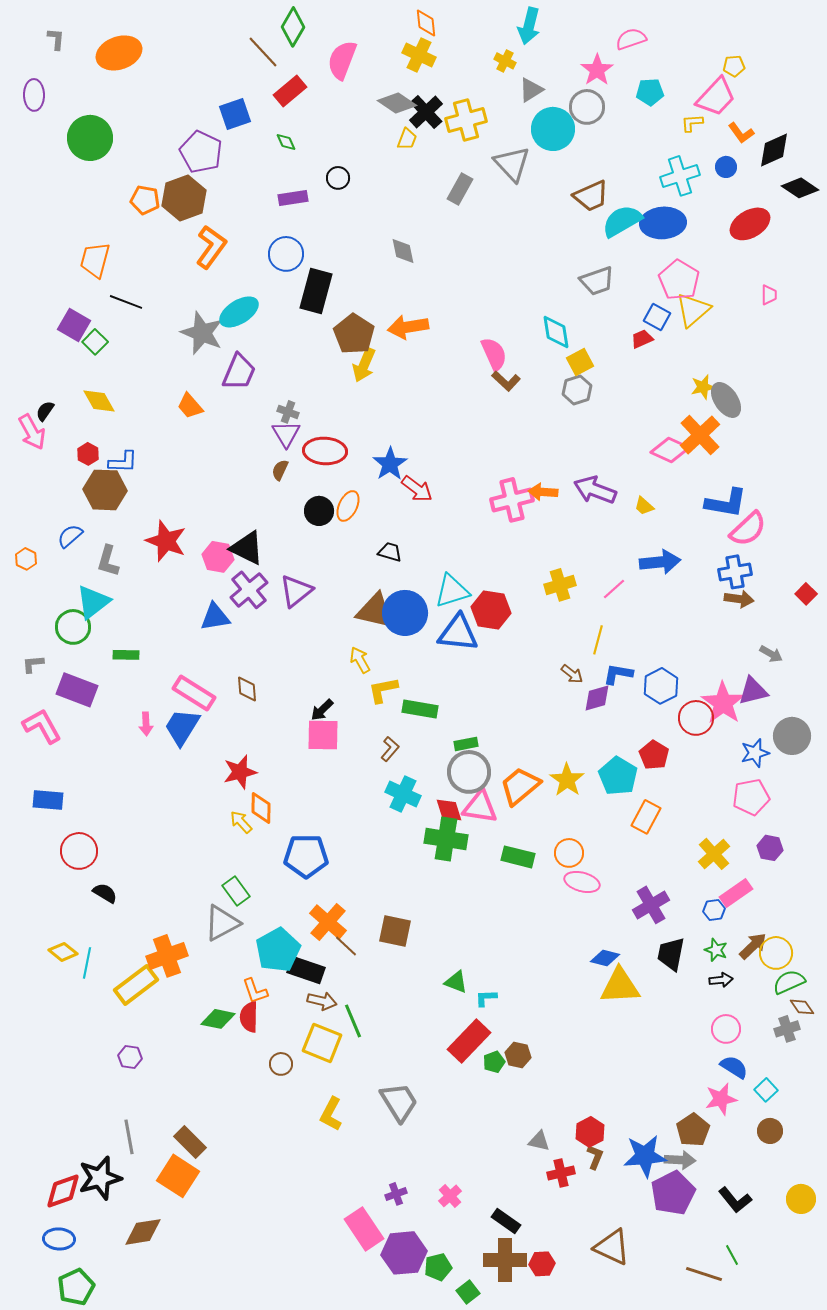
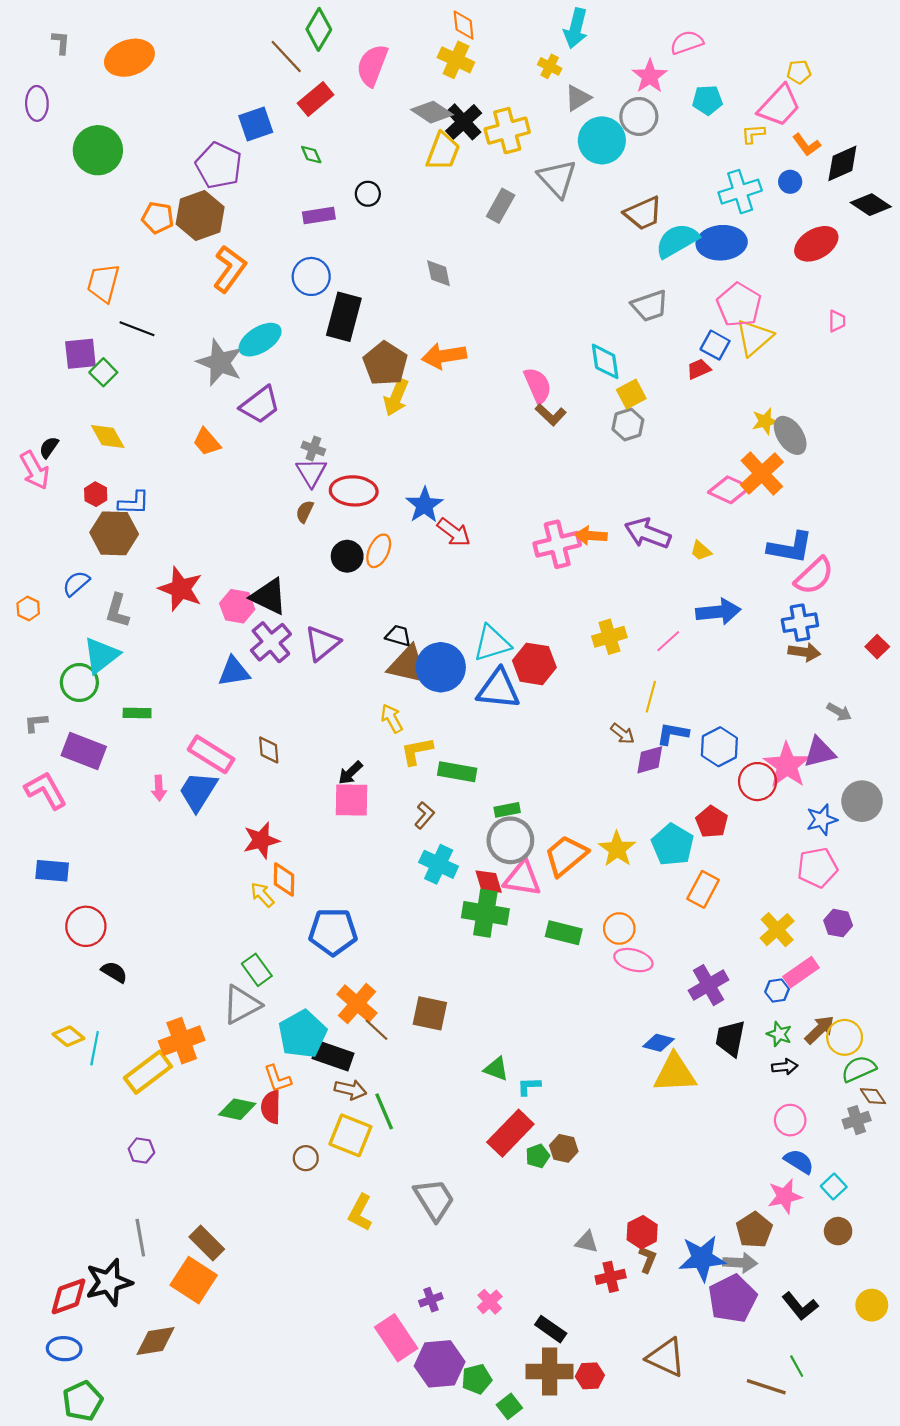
yellow trapezoid: (407, 139) -> (443, 151), size x1.6
purple square: (74, 325) -> (80, 354), turned -36
purple trapezoid: (239, 372) -> (260, 405), turned 30
black trapezoid: (390, 552) -> (398, 636), moved

